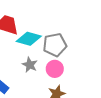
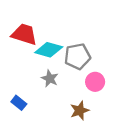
pink circle: (55, 69) -> (95, 82), moved

